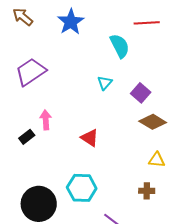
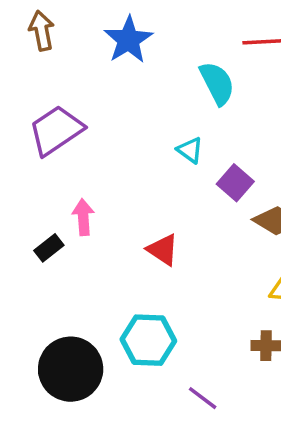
brown arrow: (23, 17) -> (42, 31), turned 40
cyan triangle: (105, 83) -> (190, 150), turned -35
purple square: (141, 93) -> (235, 183), moved

